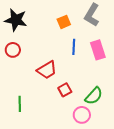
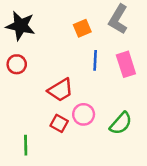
red square: (65, 90) -> (59, 123), moved, turned -32
green line: (20, 104) -> (26, 145), moved
pink circle: (82, 115) -> (84, 114), moved

